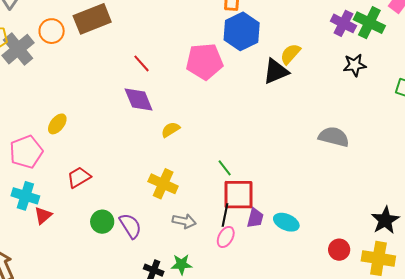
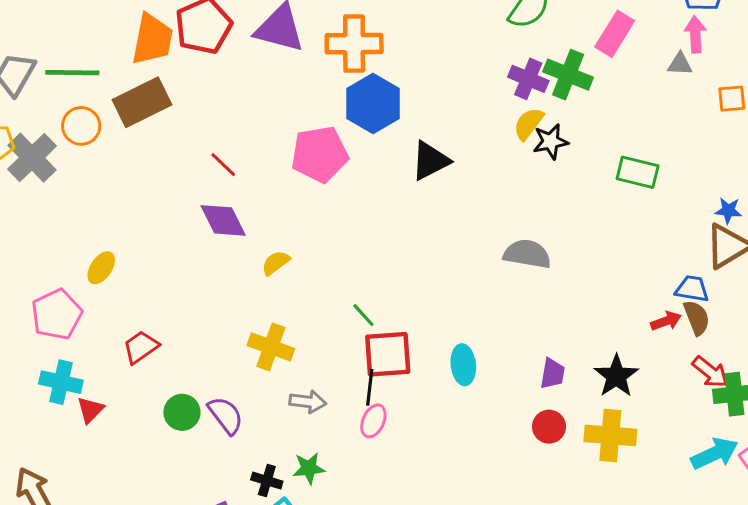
yellow semicircle: (290, 54) -> (528, 124), moved
purple trapezoid: (255, 218) -> (553, 374), moved
cyan ellipse: (286, 222) -> (463, 365), moved, turned 65

